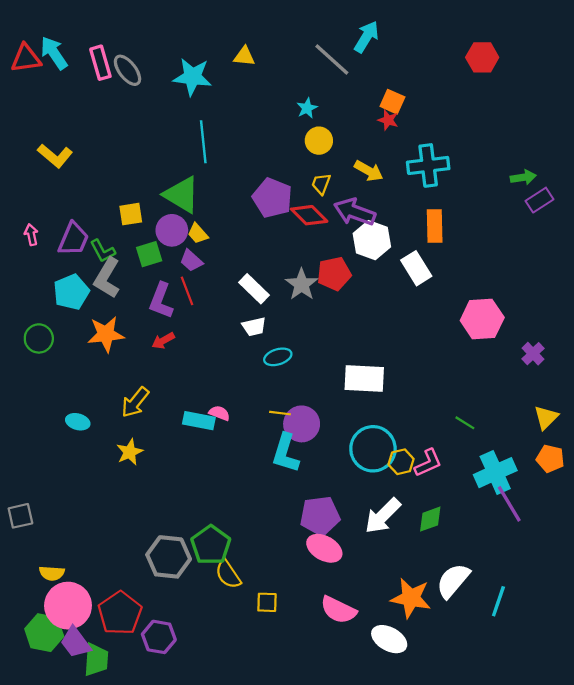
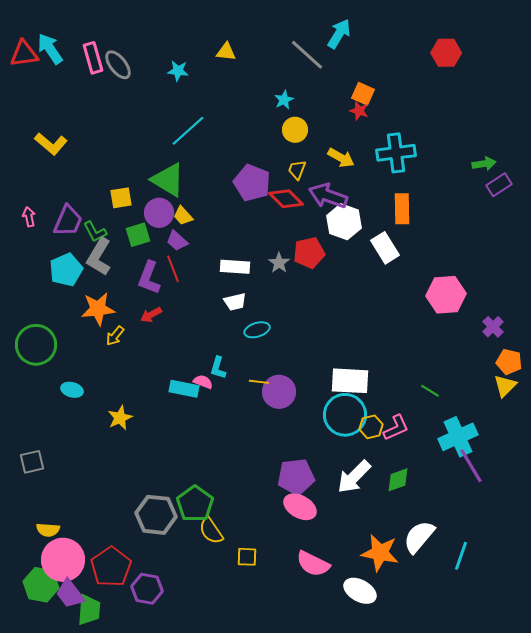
cyan star: (192, 77) -> (178, 71), size x0.6
cyan line: (203, 142) -> (188, 131), turned 54
gray star: (302, 284) -> (279, 263), size x0.7
white rectangle: (254, 289) -> (235, 267), turned -40
green circle: (39, 338) -> (36, 345), moved, size x1.5
white rectangle: (364, 378) -> (350, 381), moved
yellow arrow: (135, 402) -> (115, 336), moved, size x0.7
cyan L-shape: (285, 453) -> (218, 368), moved, size x0.6
orange pentagon: (550, 459) -> (509, 362), moved
gray square: (20, 516) -> (32, 462), moved

